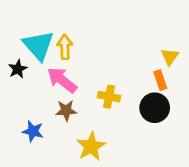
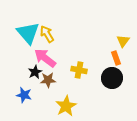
yellow arrow: (65, 47) -> (47, 34), turned -30
black star: (18, 69) -> (35, 72), moved

